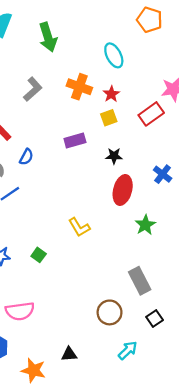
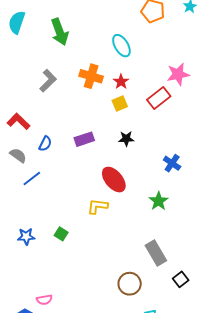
purple rectangle: (75, 140) -> (84, 139), moved
blue cross: (163, 174) -> (172, 163), moved
red ellipse: (123, 190) -> (114, 180), moved, turned -52
yellow L-shape: (79, 227) -> (97, 206), turned 130
pink semicircle: (20, 311) -> (44, 300), moved, size x0.6
black square: (155, 319) -> (181, 279), moved

